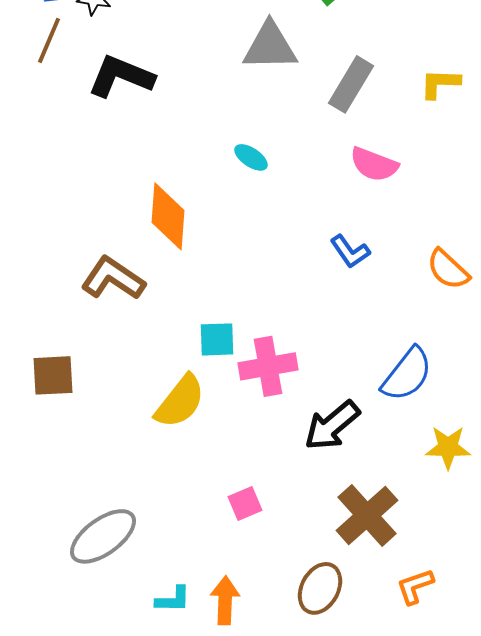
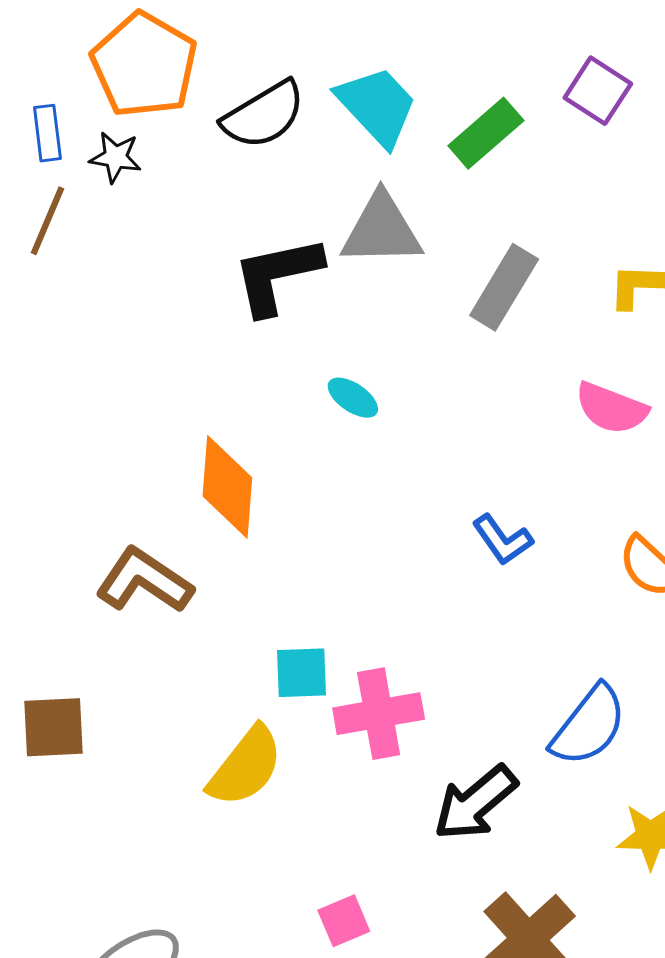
black L-shape: (121, 76) -> (277, 275), moved, turned -34
pink semicircle: (374, 164) -> (611, 408), moved

